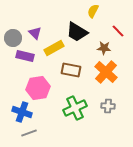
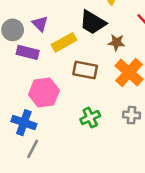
brown star: (104, 48) -> (117, 42), moved
green cross: (75, 108) -> (90, 118), size x0.7
gray line: (29, 133) -> (33, 149), turned -42

